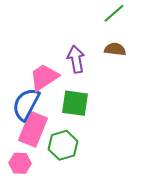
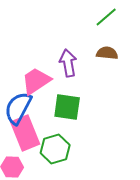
pink rectangle: (33, 129) -> (25, 133), turned -44

